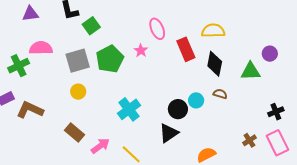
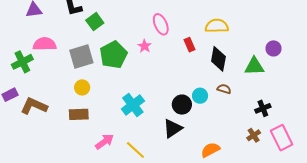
red rectangle: (186, 49) -> (190, 45), size x0.6
black cross: (276, 112) -> (263, 108), moved
brown rectangle: (75, 133) -> (79, 114), moved, turned -42

